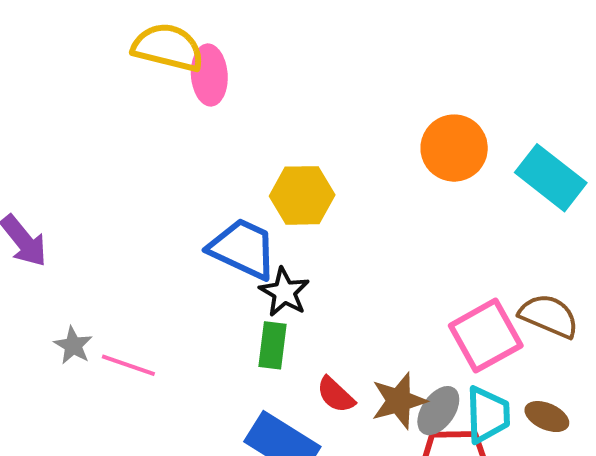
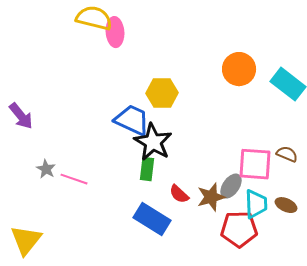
black star: (284, 292) -> (153, 142), size x1.5
brown semicircle: (549, 316) -> (287, 154), size x0.7
pink square: (486, 336) -> (255, 164), turned 33
gray ellipse: (438, 411) -> (231, 186), moved

